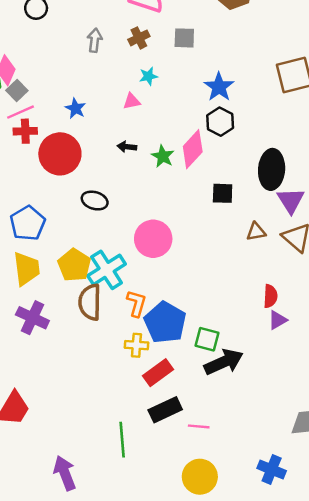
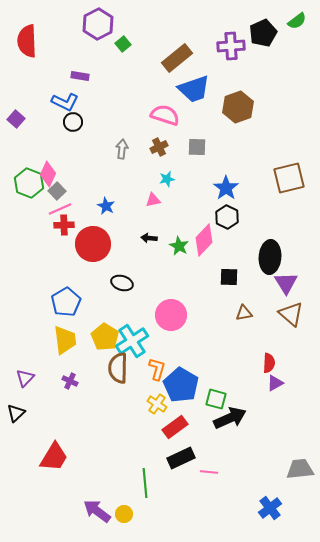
brown triangle: (256, 232) -> (244, 313), moved
purple cross: (32, 318) -> (70, 381), size x0.6
yellow cross: (136, 345) -> (157, 404), turned 30
blue cross: (272, 470) -> (270, 508), turned 30
purple arrow: (65, 473) -> (97, 511), turned -32
yellow circle: (200, 477) -> (124, 514), moved, size x0.6

